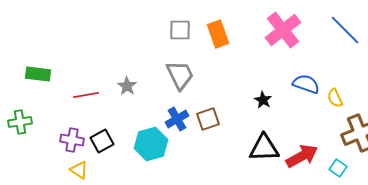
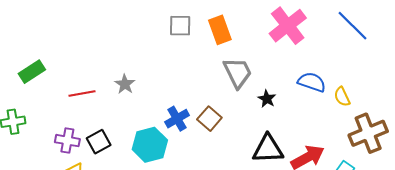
green rectangle: (38, 74) -> (32, 72), turned -40
gray trapezoid: (180, 75) -> (238, 73), moved
brown square: (208, 119) -> (209, 119), turned -30

